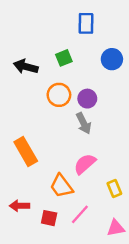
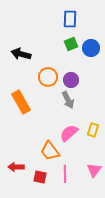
green square: (64, 58) -> (71, 44), moved
orange rectangle: (26, 152) -> (21, 102), moved
yellow rectangle: (114, 189) -> (93, 130), moved, turned 40
pink line: (80, 214) -> (65, 174), turned -42
pink triangle: (116, 228) -> (94, 170), moved, turned -42

